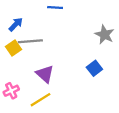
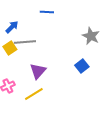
purple triangle: (45, 74) -> (38, 71), turned 30

